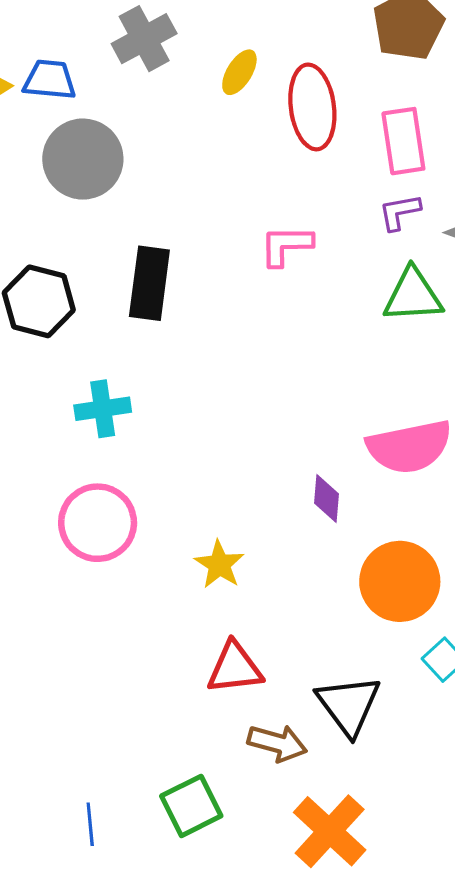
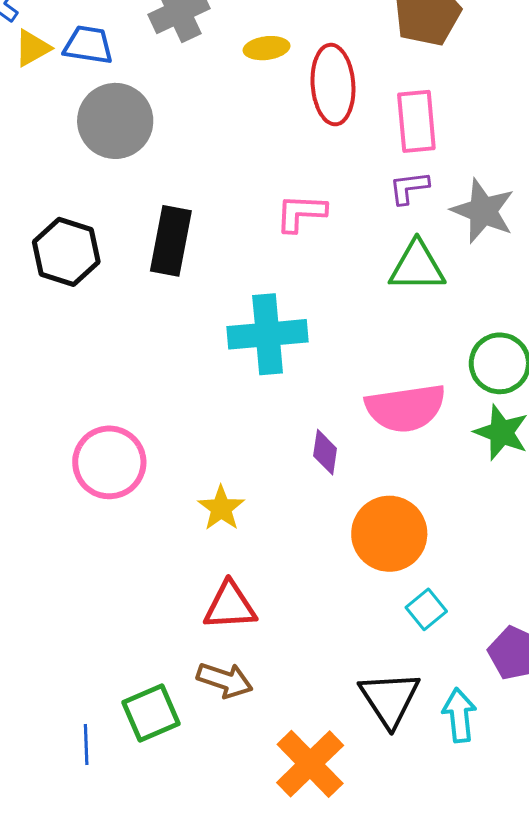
yellow ellipse: (239, 72) -> (267, 48), turned 48
cyan cross: (103, 409) -> (268, 334), moved, size x1.5
black triangle: (349, 705) -> (390, 699), moved
brown arrow: (277, 743) -> (225, 680), moved
green square: (191, 806) -> (151, 713), moved

